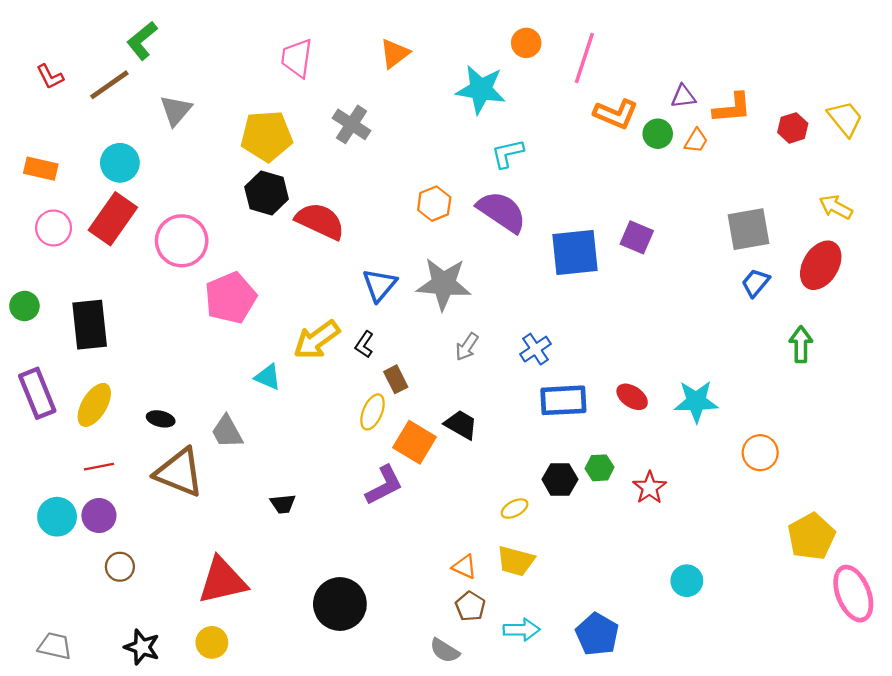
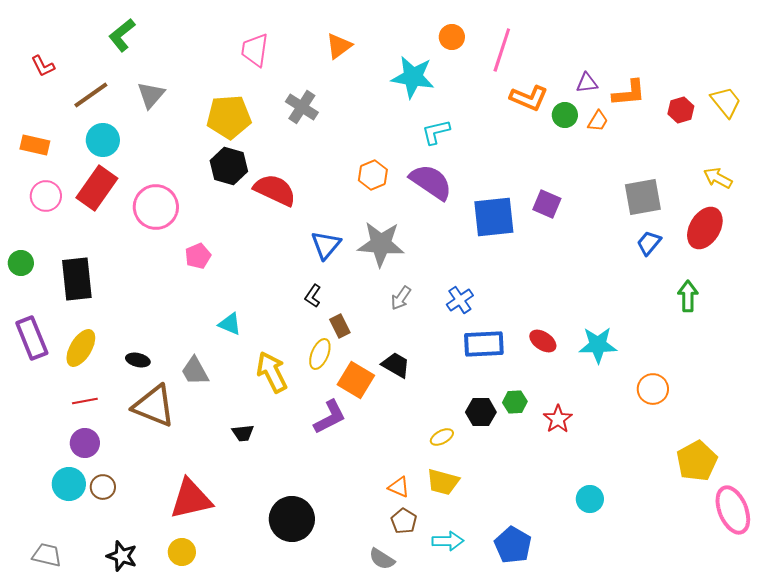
brown line: (109, 85) -> (91, 95), moved
pink pentagon: (230, 298) -> (198, 256), size x0.6
yellow arrow: (317, 340) -> (272, 372), moved, turned 99
cyan circle: (57, 517) -> (69, 484), moved

